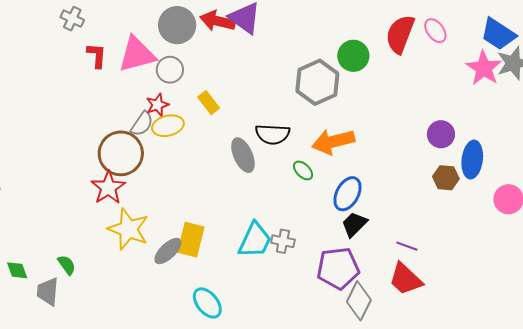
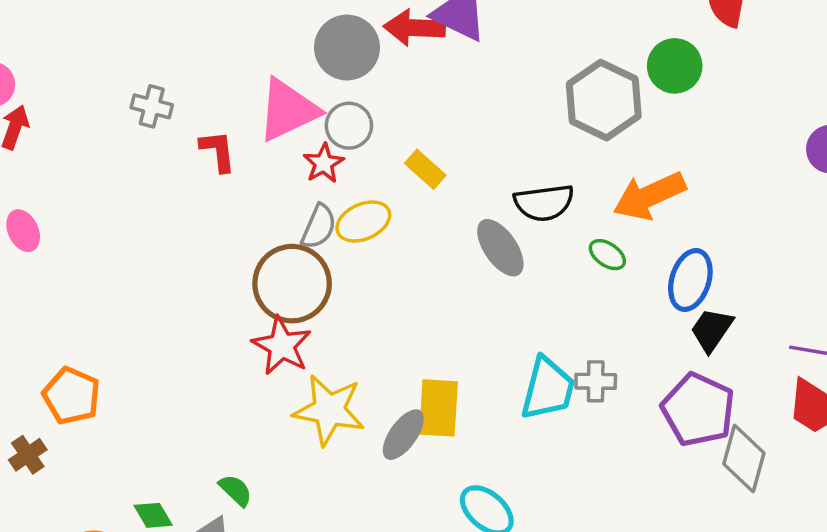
gray cross: (72, 19) -> (152, 106), moved
red L-shape: (97, 55) -> (218, 151), moved
green circle: (353, 56) -> (675, 66), moved
red star: (157, 105) -> (324, 163), moved
purple pentagon: (338, 268) -> (698, 410), turned -30

